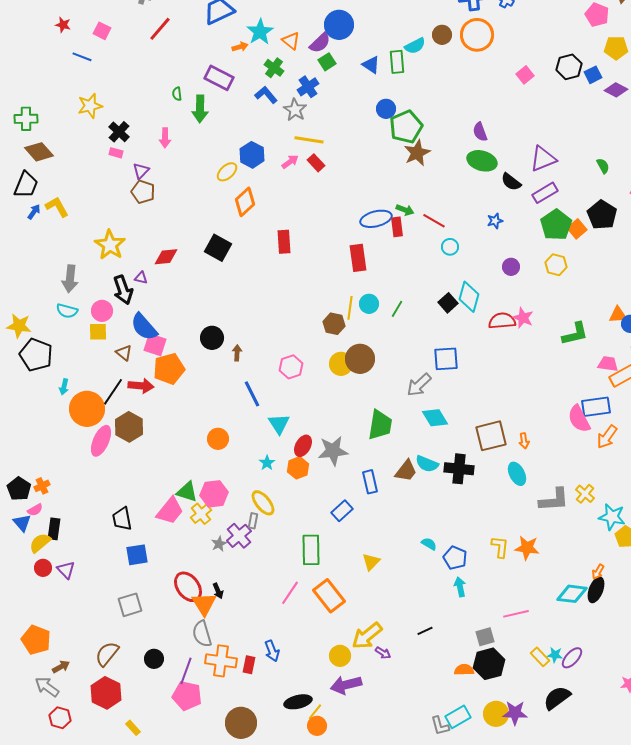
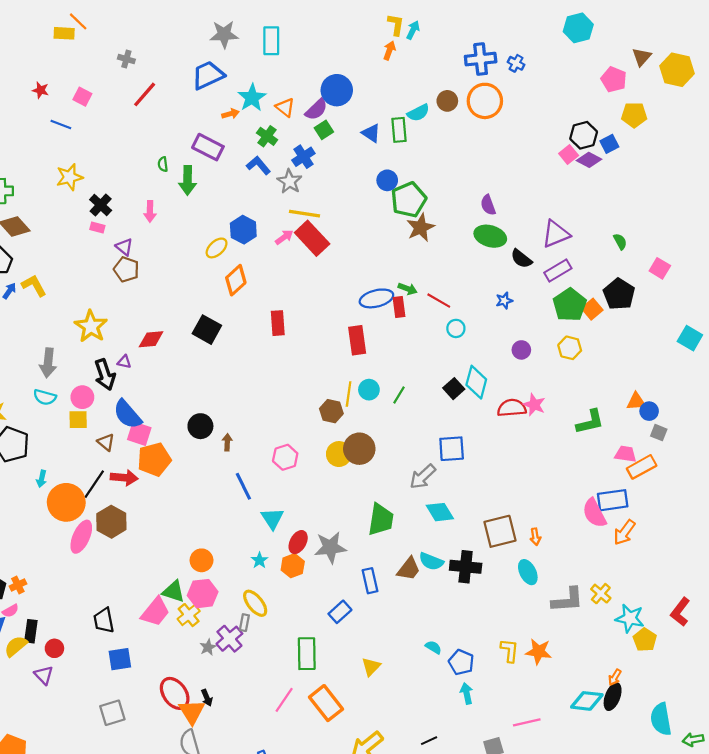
pink square: (525, 75) -> (569, 155), moved
purple diamond: (616, 90) -> (589, 160), moved
red rectangle: (316, 163) -> (312, 238), size x1.8
purple triangle: (141, 171) -> (124, 247), turned -36
orange circle: (218, 439) -> (201, 560), moved
red circle: (43, 568) -> (54, 648), moved

